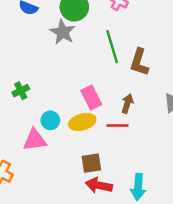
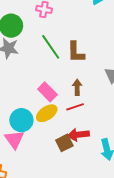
cyan circle: (50, 120) -> (21, 120), size x1.5
pink triangle: (35, 140) -> (14, 139), turned -40
red arrow: (99, 185) -> (78, 135), moved

